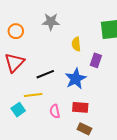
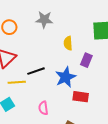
yellow line: (33, 95) -> (17, 82), moved
red rectangle: (80, 107) -> (81, 97), moved

